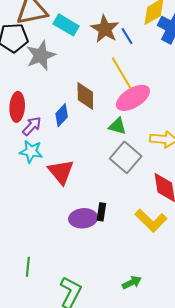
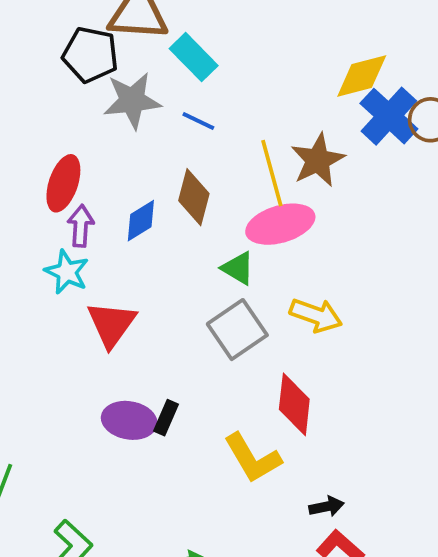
brown star: (105, 29) -> (318, 160), moved
blue line: (127, 36) -> (198, 121), moved, turned -48
purple arrow: (32, 126) -> (81, 226), turned -55

